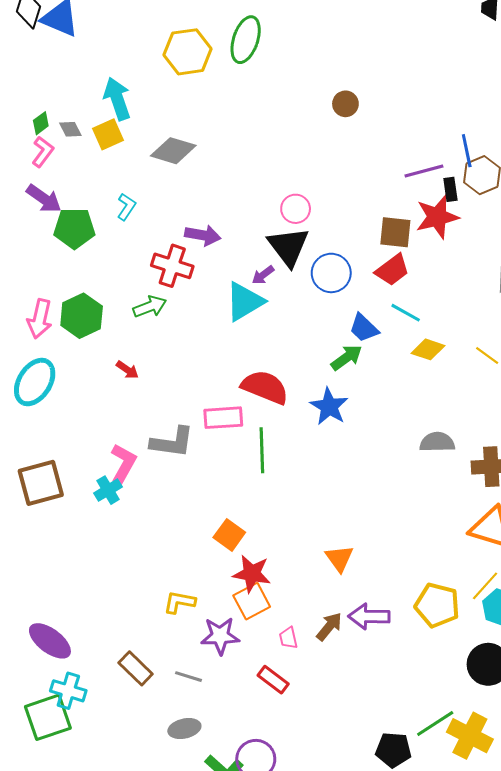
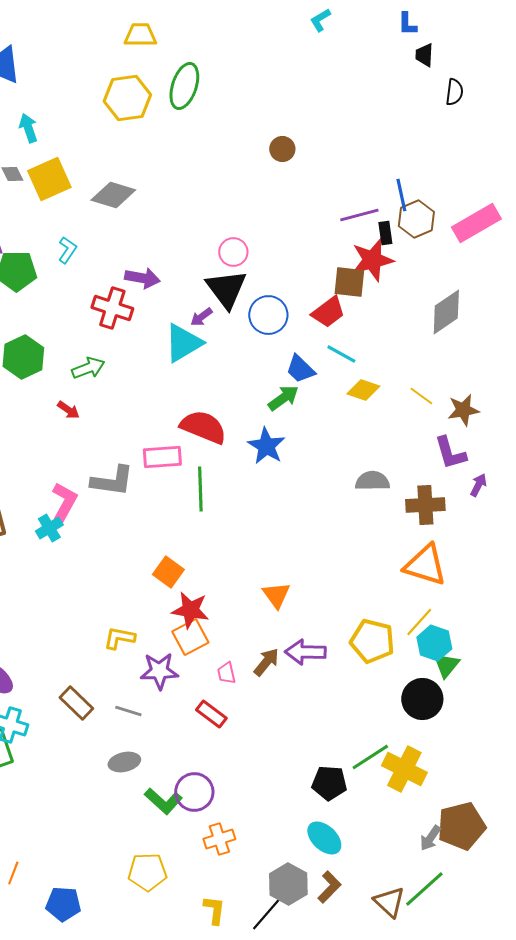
cyan arrow: (117, 99) -> (28, 128), moved, size x0.7
yellow square: (108, 134) -> (49, 179), size x1.4
brown square: (395, 232) -> (349, 282), moved
green arrow: (150, 307) -> (88, 368), moved

